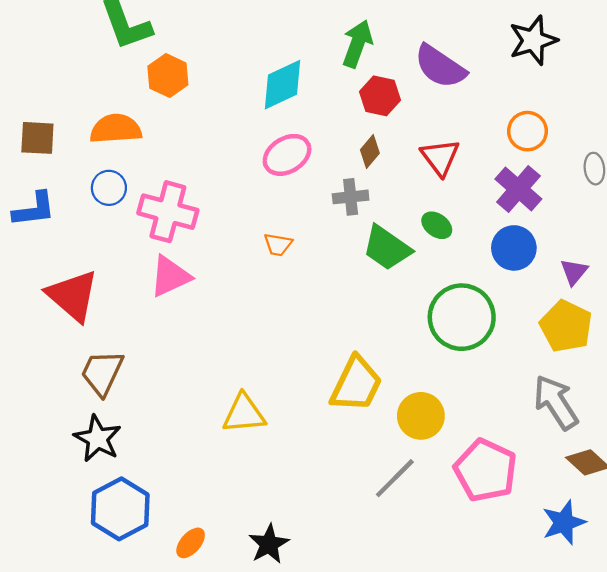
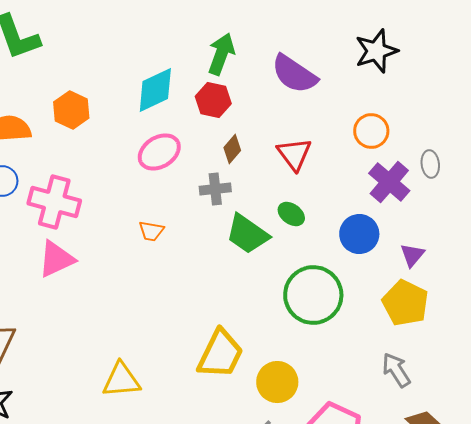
orange hexagon: (168, 76) -> (71, 110), moved
red hexagon: (380, 96) -> (213, 100), moved
purple cross: (518, 189) -> (389, 182), moved
gray arrow: (556, 402) -> (396, 370), size x0.7

